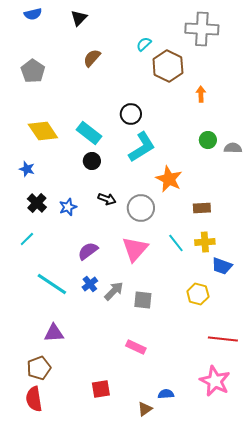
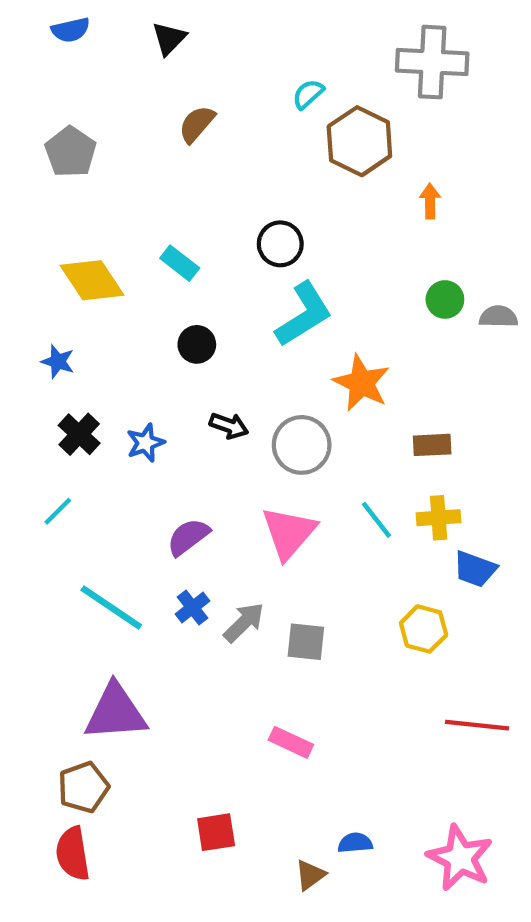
cyan rectangle: (89, 133) -> (180, 263), moved, size x0.7
purple triangle: (54, 333) -> (116, 712), size x1.5
pink star: (215, 381) -> (460, 858), moved

